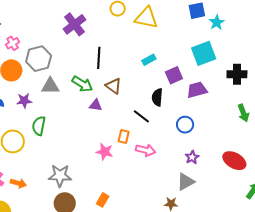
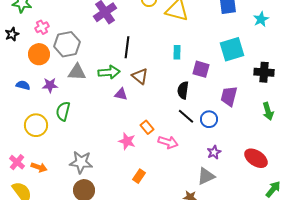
cyan star: (217, 22) -> (261, 19), moved
cyan rectangle: (149, 60) -> (177, 52), turned -64
purple square: (174, 75) -> (201, 69), turned 36
green arrow: (82, 84) -> (109, 72), turned -40
purple trapezoid: (197, 90) -> (229, 96), moved, turned -65
black line: (141, 116) -> (186, 116), moved
orange rectangle: (124, 137) -> (147, 127), turned -56
orange rectangle: (103, 200) -> (139, 176), moved

